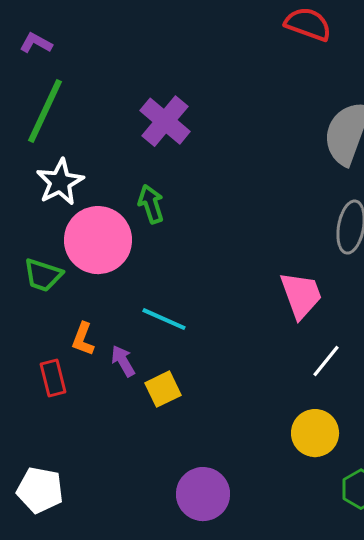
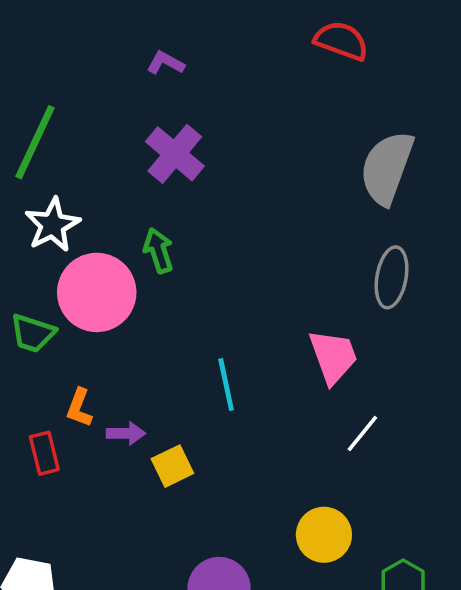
purple L-shape: (36, 43) -> (165, 63), moved
cyan line: (164, 319) -> (226, 384), moved, turned 54
purple arrow: (123, 361) -> (126, 433), turned 120
yellow circle: (315, 433) -> (324, 535), moved

